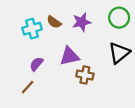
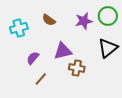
purple star: (82, 22) -> (84, 21), moved
cyan cross: (32, 29) -> (19, 28), moved
brown line: (28, 87) -> (41, 79), moved

